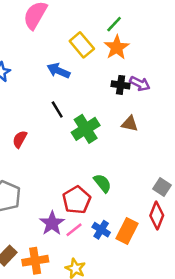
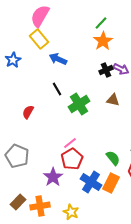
yellow rectangle: (82, 45) -> (39, 39), moved
black cross: (121, 85) -> (106, 70), turned -32
green semicircle: (102, 183) -> (113, 158), moved
pink line: (74, 230) -> (70, 143), moved
blue cross: (101, 230) -> (91, 182), size x1.5

